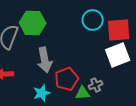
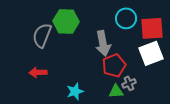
gray arrow: (45, 60) -> (103, 43), moved
red pentagon: (67, 79) -> (114, 65), moved

